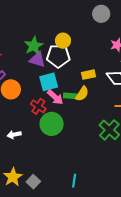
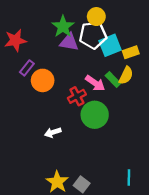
cyan square: (49, 82) -> (110, 45), moved
green rectangle: (71, 96) -> (113, 79), turned 48
red cross: (38, 106) -> (77, 96), turned 35

